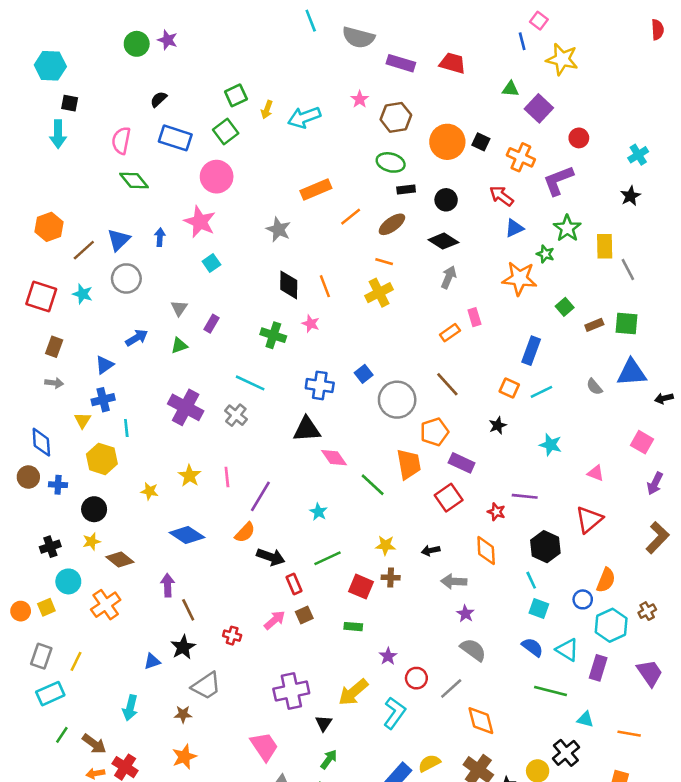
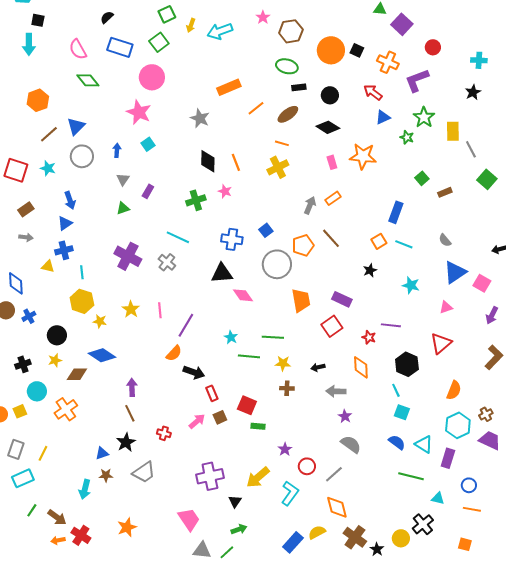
pink semicircle: (121, 141) -> (78, 49), turned -40
cyan cross: (638, 155) -> (479, 60), turned 35
orange hexagon: (49, 227) -> (38, 100), moved
blue arrow: (160, 237) -> (117, 150), moved
gray arrow: (449, 277) -> (310, 205), moved
orange star: (520, 278) -> (363, 156), moved
pink rectangle: (474, 317) -> (332, 162), moved
green square: (627, 324) -> (487, 179), moved, turned 36
green cross: (273, 335) -> (196, 200), turned -36
blue arrow: (137, 338) -> (70, 200), moved, turned 102
brown rectangle: (54, 347) -> (26, 209), turned 35
blue triangle: (632, 373) -> (455, 272), moved, turned -30
orange square: (509, 388) -> (379, 241), turned 35
cyan line: (541, 392) -> (404, 244), turned 48
gray circle: (397, 400) -> (277, 264), moved
yellow triangle: (83, 420) -> (48, 266), turned -48
orange pentagon: (434, 432) -> (303, 245), moved
yellow hexagon: (102, 459) -> (82, 301), moved
pink triangle: (596, 473) -> (446, 307), turned -40
blue cross: (58, 485) -> (29, 316), turned -32
green line: (373, 485) -> (273, 337), moved, turned -40
blue diamond: (187, 535) -> (102, 355), moved
green line: (327, 558) -> (249, 356), moved, turned 30
brown diamond: (120, 560) -> (77, 374), turned -40
purple arrow: (168, 585) -> (132, 387), moved
red square: (361, 587) -> (247, 405), moved
blue circle: (583, 599) -> (469, 485), moved
purple trapezoid: (650, 673) -> (490, 440), moved, turned -30
brown star: (183, 714) -> (106, 475), moved
orange diamond: (481, 721) -> (337, 507), moved
green arrow: (329, 759) -> (239, 529), turned 35

